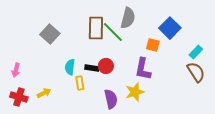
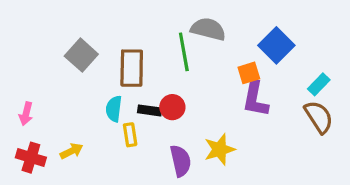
gray semicircle: (128, 18) -> (208, 29), turned -90
brown rectangle: (96, 28) -> (132, 68), moved
green line: (113, 32) -> (184, 52), turned 35
orange square: (153, 45) -> (249, 73), turned -32
purple L-shape: (143, 69) -> (255, 99), moved

